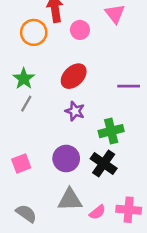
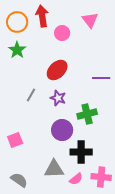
orange circle: (34, 32) -> (17, 22), moved
green star: (24, 79) -> (17, 50), moved
gray line: (26, 104) -> (31, 95), moved
purple circle: (66, 159) -> (62, 130), moved
black cross: (104, 164) -> (81, 152), moved, turned -35

